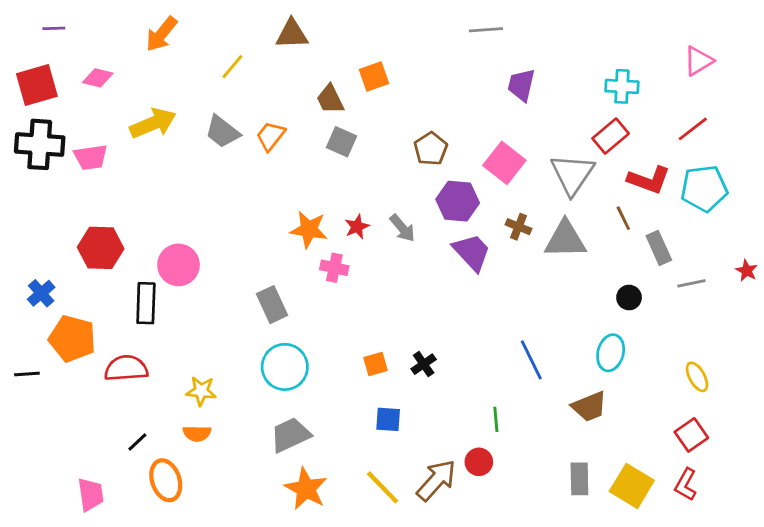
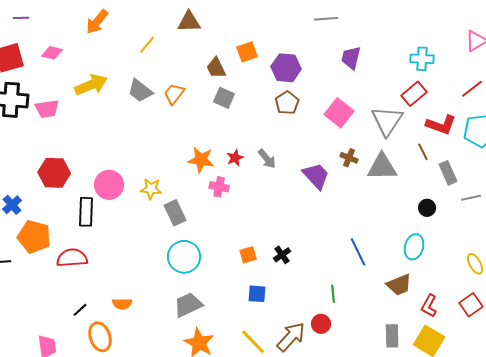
purple hexagon: (458, 201) -> (286, 68), moved
yellow star: (201, 391) -> (151, 189), moved
red L-shape: (686, 485) -> (429, 306), moved

